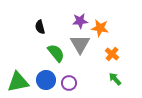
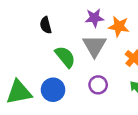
purple circle: (69, 83) -> (98, 85), moved

